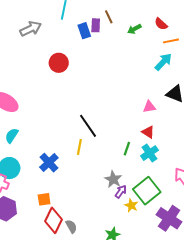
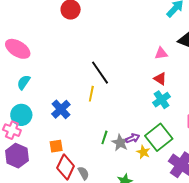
green line: (127, 149) -> (104, 137), moved
gray star: (113, 179) -> (120, 143), moved
purple arrow: (121, 192) -> (133, 138), turned 32

